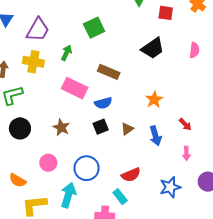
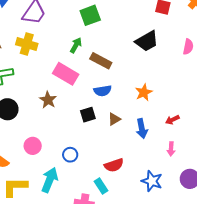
green arrow: (66, 53) -> (76, 45), moved
blue semicircle: (103, 103) -> (103, 91), moved
red arrow: (185, 124) -> (172, 120), turned 104
brown star: (61, 127) -> (48, 100), moved
blue circle: (87, 168) -> (70, 155), size x0.6
blue star: (170, 187) -> (152, 181), turned 30

